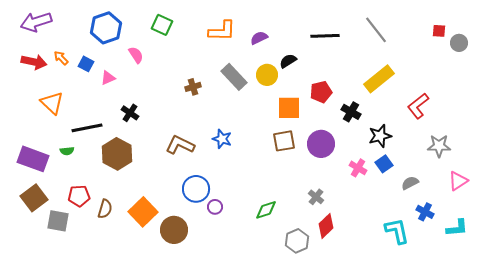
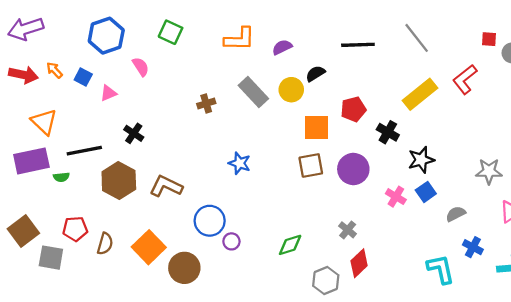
red L-shape: (418, 106) -> (465, 79), moved
brown L-shape: (180, 145) -> (166, 186), moved
purple rectangle: (33, 159) -> (31, 161), moved, turned -32

